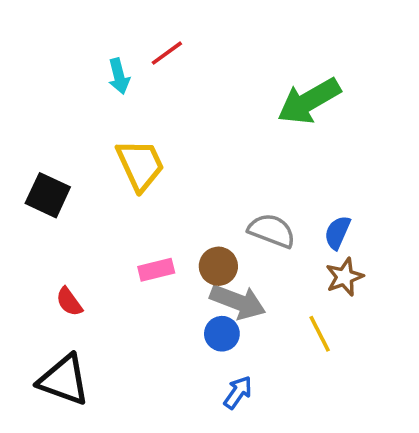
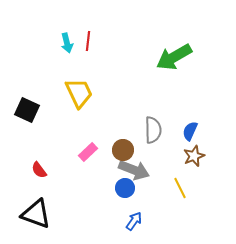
red line: (167, 53) -> (88, 41), moved, turned -48
gray semicircle: (272, 231) -> (153, 130), turned 68
pink rectangle: (156, 270) -> (88, 152), turned -30

